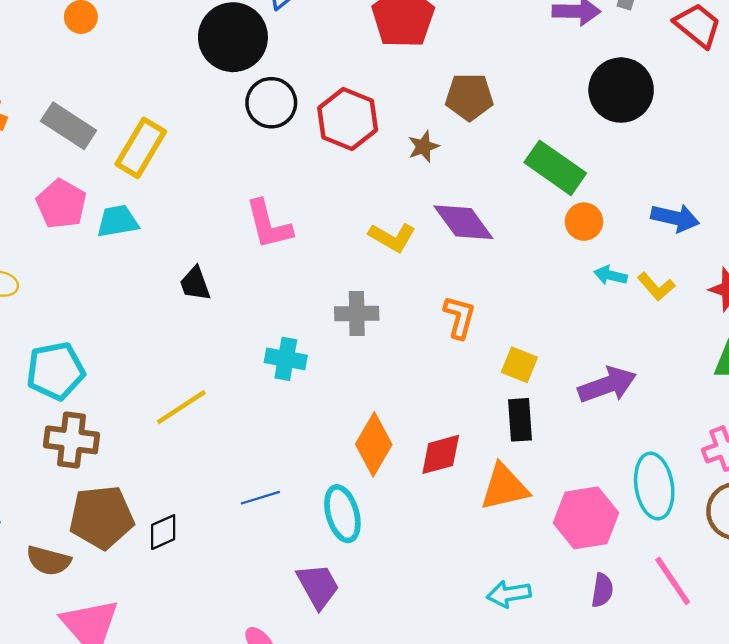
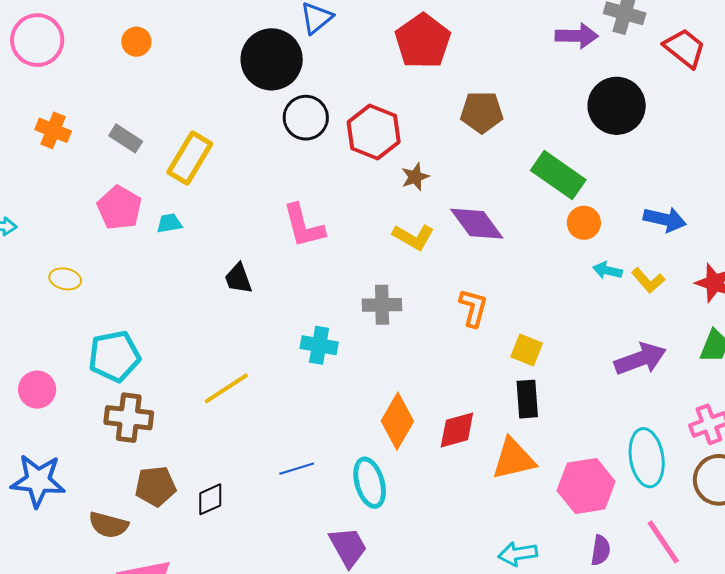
gray rectangle: (69, 126) -> (126, 138), size x0.7
brown star: (423, 147) -> (415, 177), moved
cyan trapezoid: (118, 221) -> (169, 223), size x0.7
purple arrow: (607, 385) -> (640, 359), moved
brown pentagon: (101, 517) -> (155, 486), size x0.7

